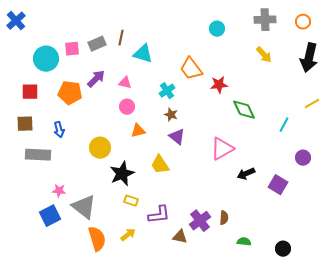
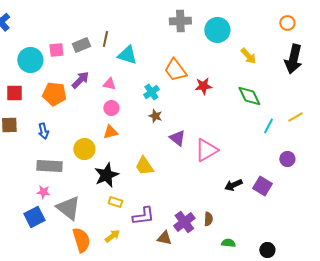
gray cross: (265, 20) -> (180, 21), moved
cyan circle: (217, 29) -> (217, 30), moved, size x1.6
yellow line: (312, 104) -> (295, 117), moved
green diamond: (244, 110) -> (249, 96), moved
orange triangle: (138, 131) -> (110, 132), moved
purple triangle: (177, 137) -> (177, 138), moved
gray rectangle: (38, 155) -> (49, 166), moved
black arrow: (246, 174) -> (233, 185), moved

